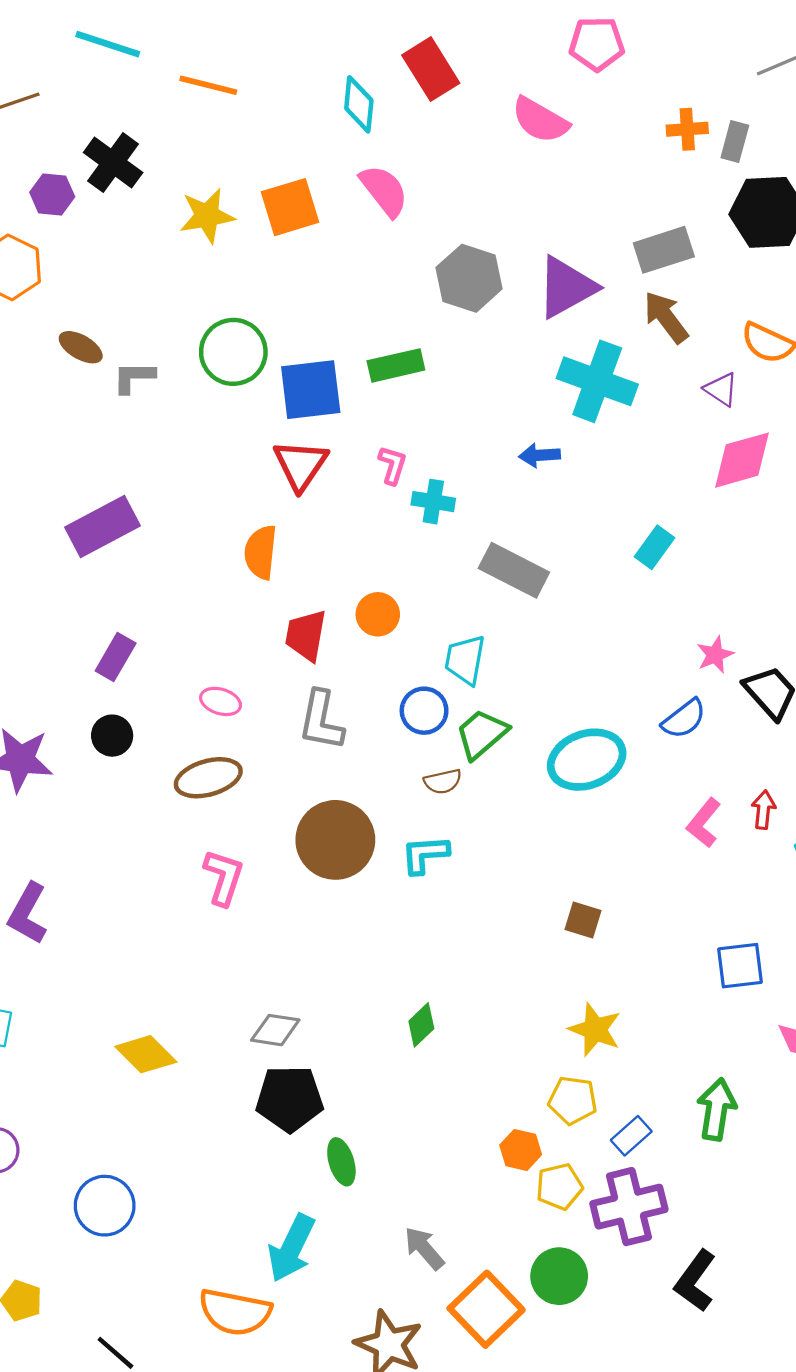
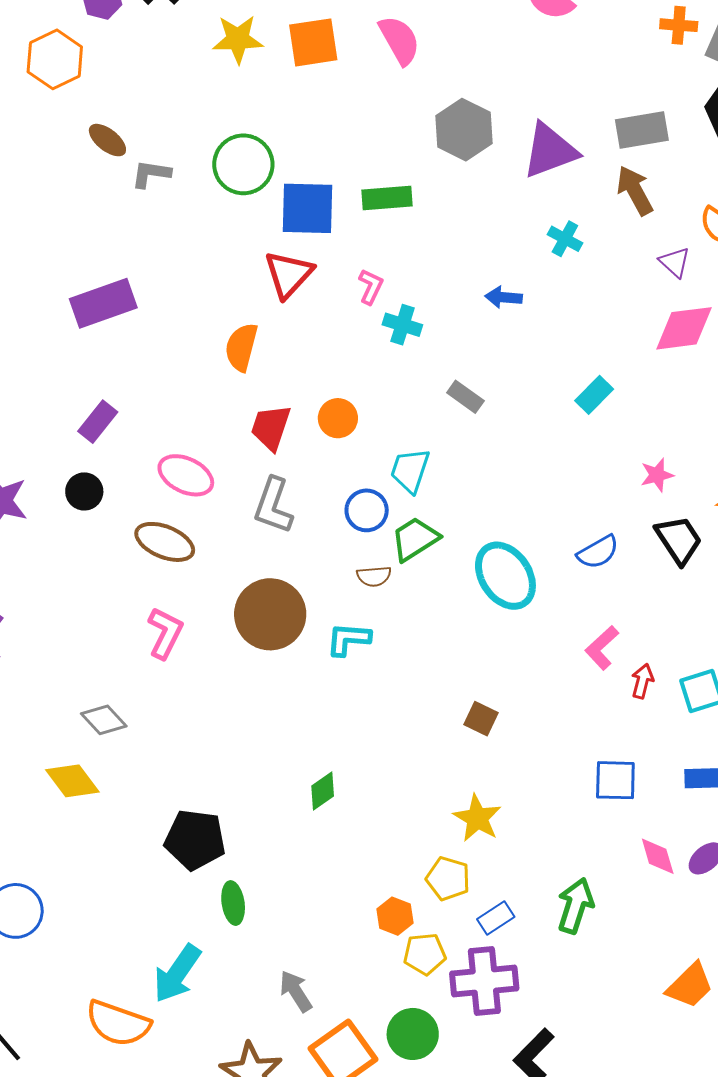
cyan cross: (597, 381) -> (565, 239), size x0.5
gray rectangle: (514, 570) -> (465, 397), size x0.6
pink star: (715, 655) -> (657, 475), moved
pink ellipse: (221, 701) -> (186, 475), size x1.5
cyan ellipse: (587, 760) -> (505, 576), turned 68
brown ellipse: (208, 778) -> (165, 542), turned 30
red arrow: (764, 810) -> (642, 681), moved
gray diamond: (275, 1030) -> (104, 720), moved, turned 30

